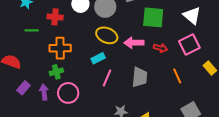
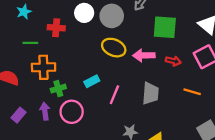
orange cross: (60, 48) -> (44, 67), moved
cyan rectangle: (98, 58) -> (92, 81), moved
orange line: (177, 76) -> (192, 92), turned -49
purple rectangle: (23, 88) -> (18, 115), moved

